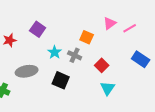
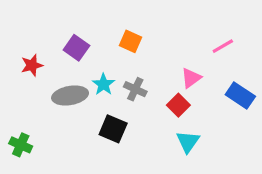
pink triangle: (110, 23) -> (191, 78), moved
orange square: (87, 37) -> (131, 41), moved
gray ellipse: (27, 71) -> (70, 95), moved

